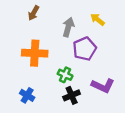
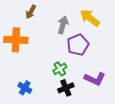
yellow arrow: (98, 20) -> (90, 18), size x1.5
orange cross: (35, 53) -> (16, 40), moved
green cross: (65, 75) -> (60, 69), turned 32

